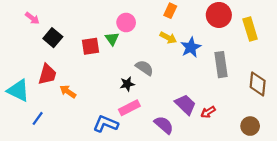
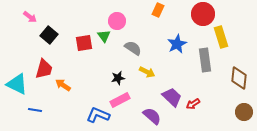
yellow rectangle: (250, 29) -> (221, 37), moved
yellow arrow: (168, 38) -> (147, 72), moved
gray semicircle: (144, 68) -> (133, 48), moved
blue line: (38, 118) -> (35, 110), turned 64
brown circle: (250, 126) -> (244, 112), moved

